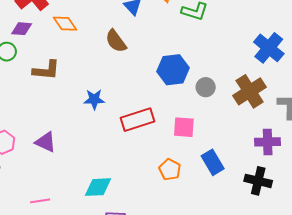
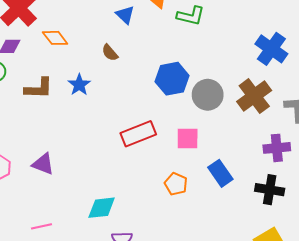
brown semicircle: (116, 41) -> (110, 53), size x0.7
gray circle: (206, 87) -> (208, 95), size x1.5
blue star: (94, 99) -> (79, 85), moved, turned -30

